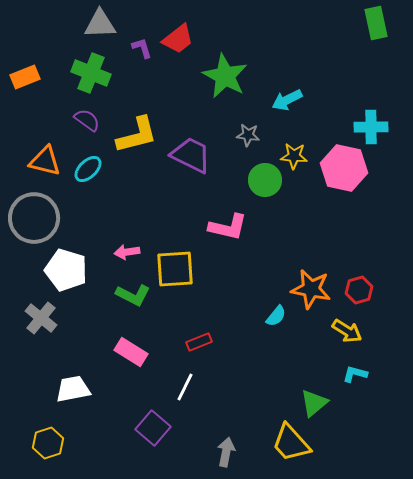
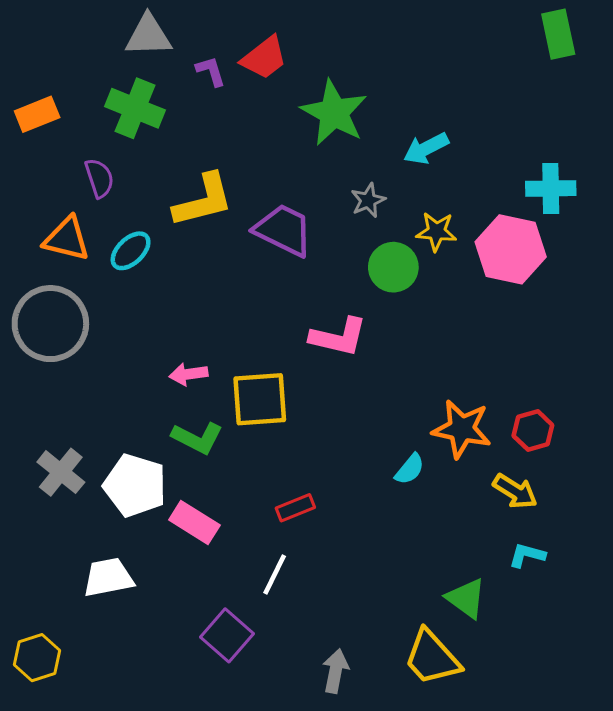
purple semicircle: (87, 120) -> (99, 178), moved, turned 36
gray star: (248, 135) -> (368, 200), turned -30
white pentagon: (66, 270) -> (135, 485), moved
green triangle: (314, 403) -> (466, 598), turned -44
yellow hexagon: (48, 443) -> (37, 658), moved

